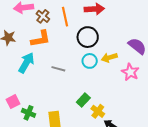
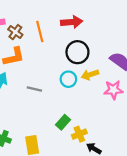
black circle: (88, 37) -> (77, 52), moved
pink star: (130, 72) -> (113, 90), turned -30
yellow cross: (98, 111) -> (79, 134), turned 32

